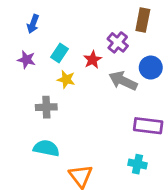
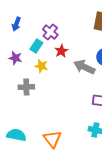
purple cross: (118, 42) -> (50, 32), moved
purple star: (26, 60) -> (15, 58), moved
cyan semicircle: (46, 148) -> (16, 135), moved

